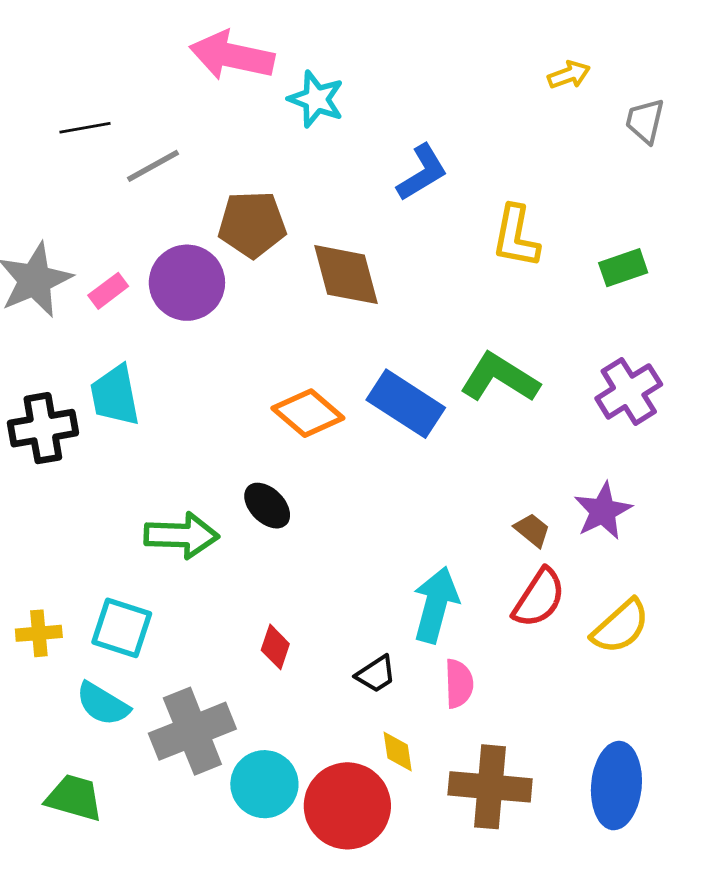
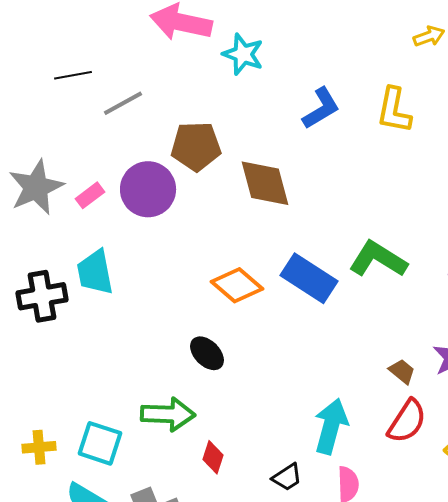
yellow L-shape: (516, 236) -> (394, 110), moved
green arrow: (182, 535) -> (168, 414), moved

